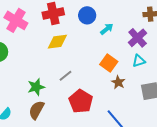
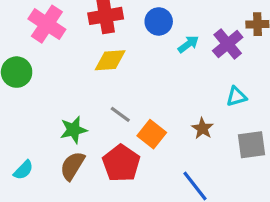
purple cross: (138, 38) -> (228, 44), moved
orange square: (109, 63) -> (152, 134), moved
gray line: (65, 76) -> (120, 114), turned 72
red pentagon: (81, 101) -> (121, 163), moved

